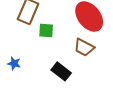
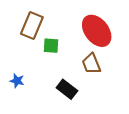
brown trapezoid: (84, 47) -> (91, 64), turned 40

